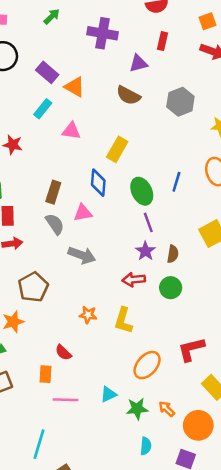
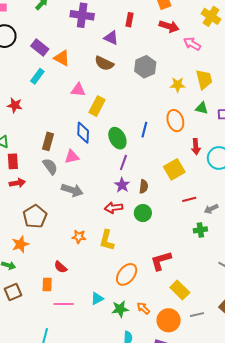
purple triangle: (138, 63) -> (111, 38), turned 42
pink triangle: (71, 131) -> (78, 90), moved
purple line: (148, 222) -> (123, 162), turned 42

